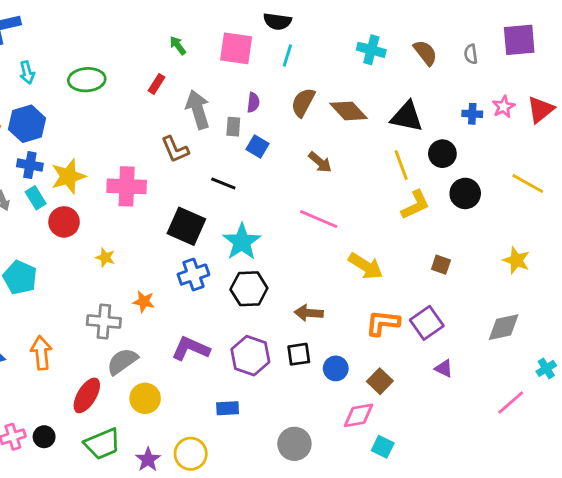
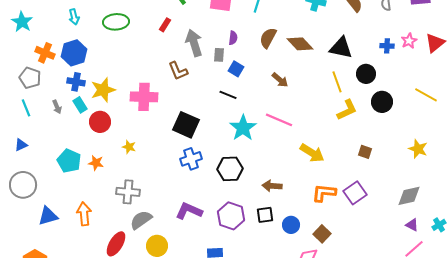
black line: (223, 184) -> (228, 95), moved
cyan star: (242, 242) -> (243, 128), moved
orange star: (144, 302) -> (96, 163), moved
purple triangle: (444, 368) -> (412, 225), moved

